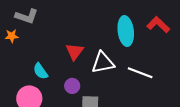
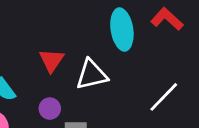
white line: (140, 73) -> (164, 97), moved, turned -65

